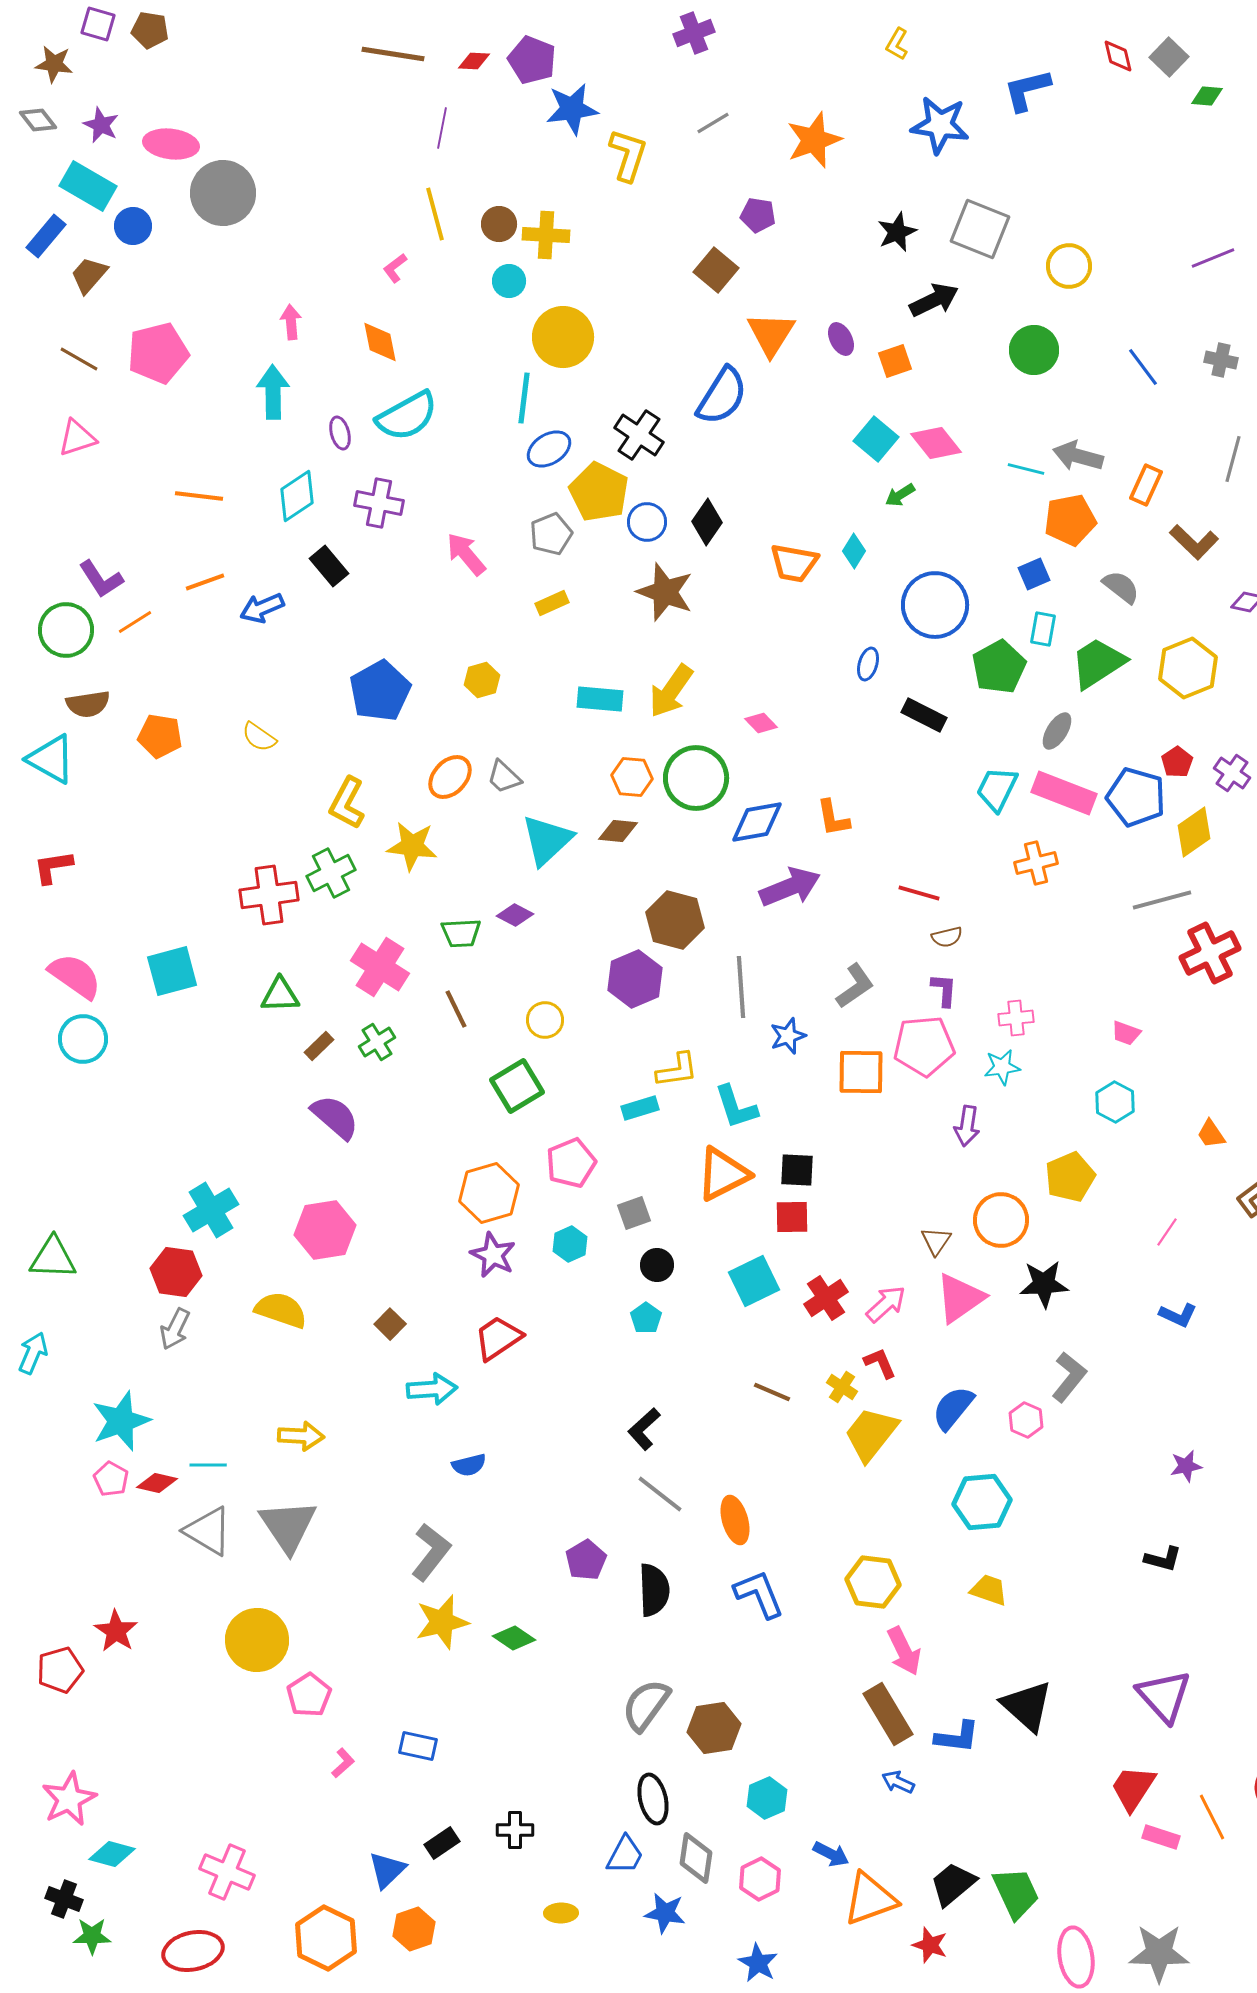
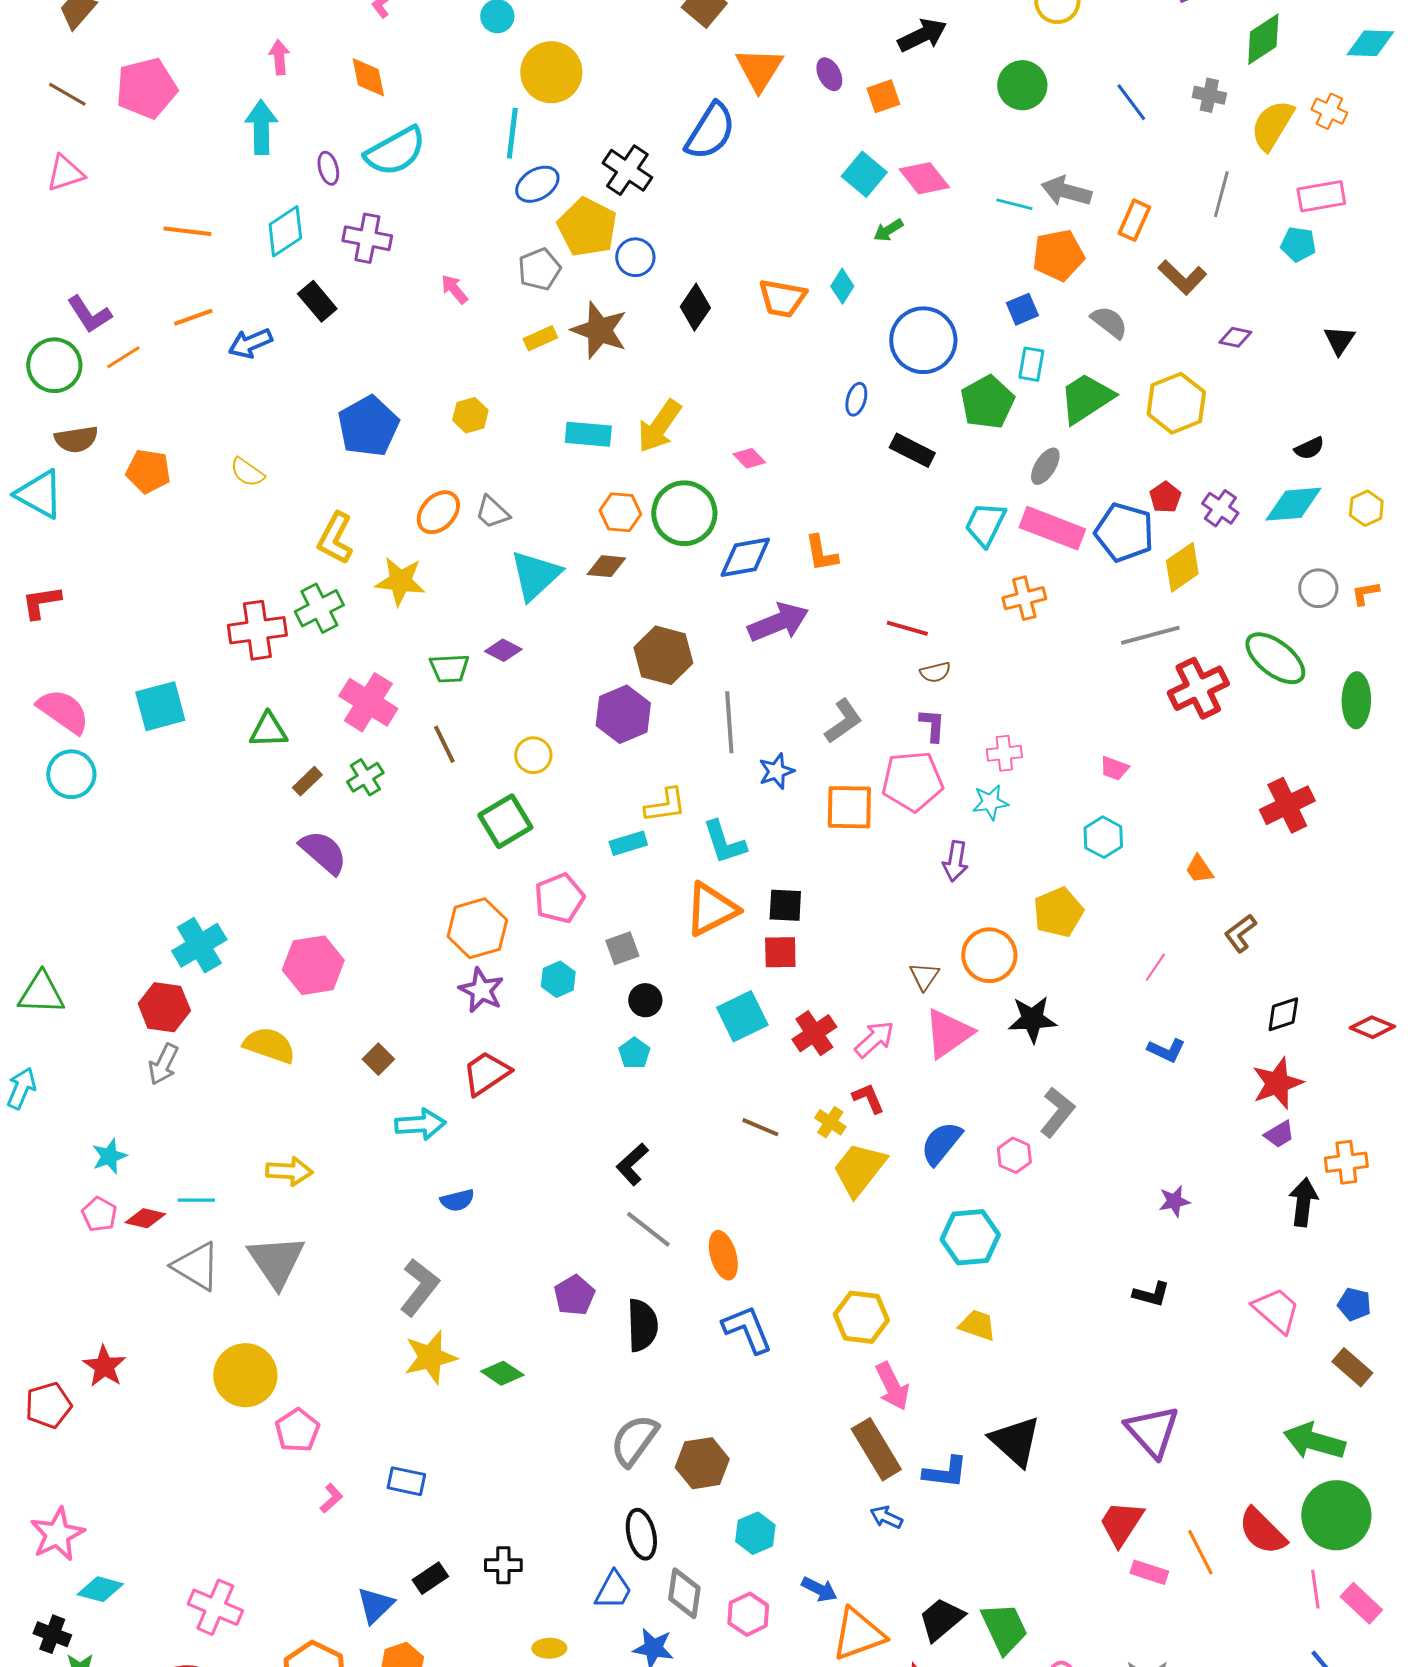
black diamond: (707, 522) -> (695, 307), moved
pink arrow: (466, 554) -> (454, 289), size x0.7
brown star: (665, 592) -> (599, 330), moved
cyan star: (121, 1421) -> (109, 1156), size x0.6

